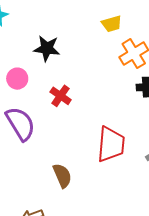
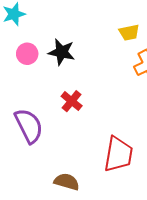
pink circle: (17, 79) -> (27, 54), moved
brown semicircle: (62, 176) -> (67, 182), turned -55

